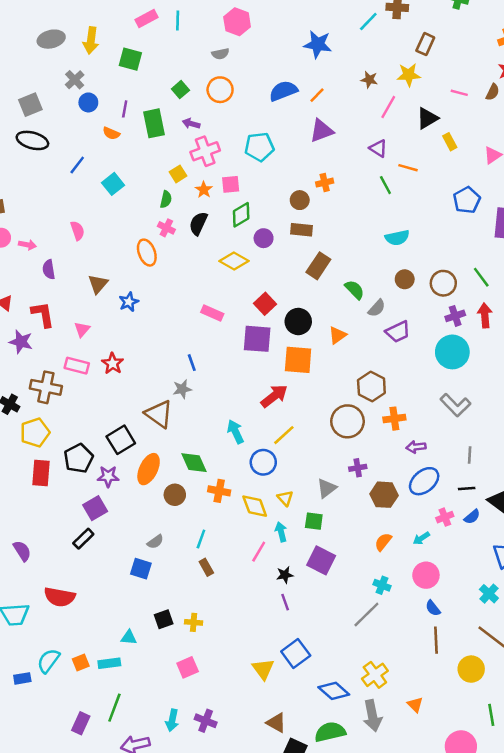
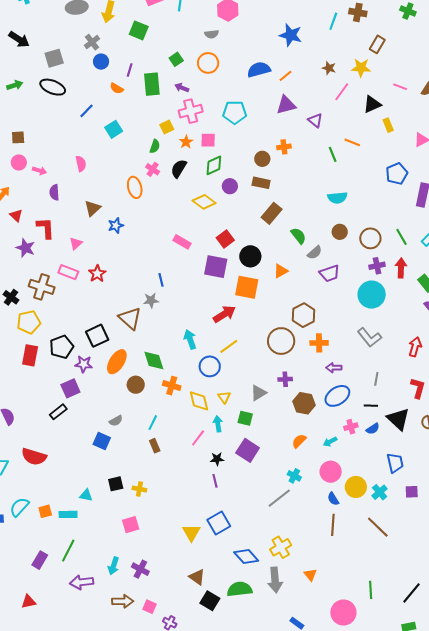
cyan line: (368, 21) -> (333, 21), turned -30
purple triangle: (378, 148) -> (315, 120), moved
yellow circle: (471, 669) -> (356, 487), moved

